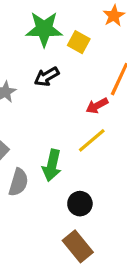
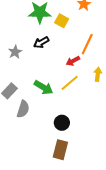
green arrow: (52, 165) -> (43, 87), moved, turned -72
brown rectangle: (78, 246) -> (60, 150), turned 54

